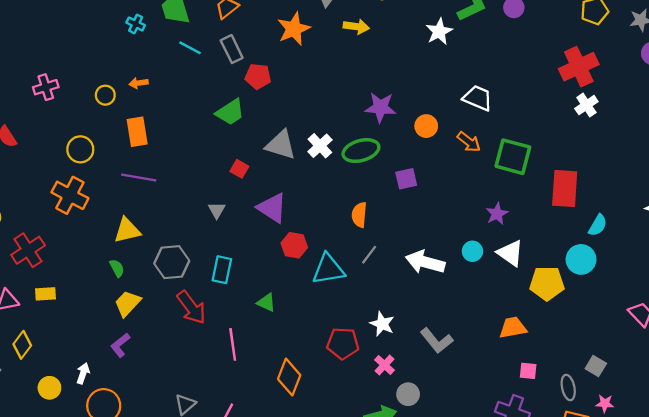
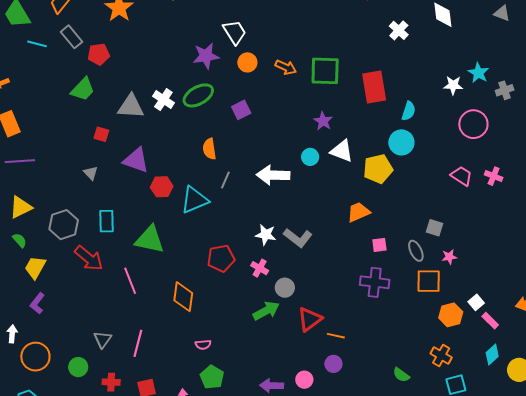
white trapezoid: (478, 98) -> (235, 32), moved, turned 48
white cross: (586, 105) -> (399, 30), moved
green triangle: (266, 303) -> (150, 240), size x1.8
white star: (382, 324) -> (266, 235), moved

